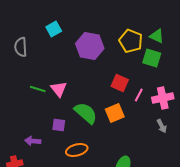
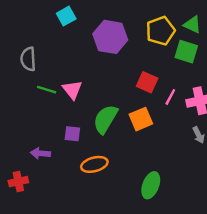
yellow pentagon: (131, 41) -> (161, 31), turned 30
gray semicircle: (21, 47) -> (28, 59), moved
green semicircle: (86, 113) -> (105, 119), turned -100

